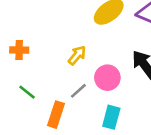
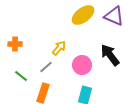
gray line: (78, 91) -> (46, 67), moved

